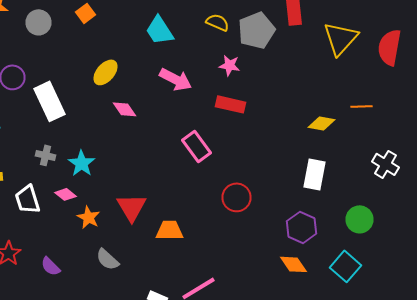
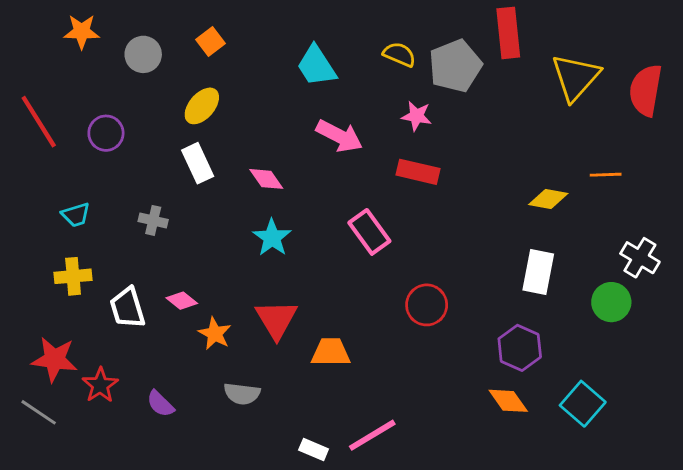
yellow ellipse: (106, 72) -> (202, 106), moved
white rectangle: (50, 101) -> (198, 163), moved, size x0.7
gray cross: (46, 155) -> (153, 220), moved
cyan star: (82, 163) -> (272, 238), moved
green circle: (360, 219) -> (611, 302), moved
gray semicircle: (108, 259) -> (242, 394), turned -35

